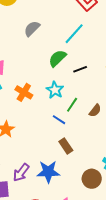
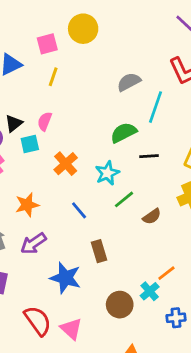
gray semicircle: (32, 29) -> (129, 82), moved
cyan line: (74, 34) -> (155, 107), turned -40
blue line: (59, 120) -> (79, 210), moved
purple arrow: (21, 173) -> (33, 243), moved

